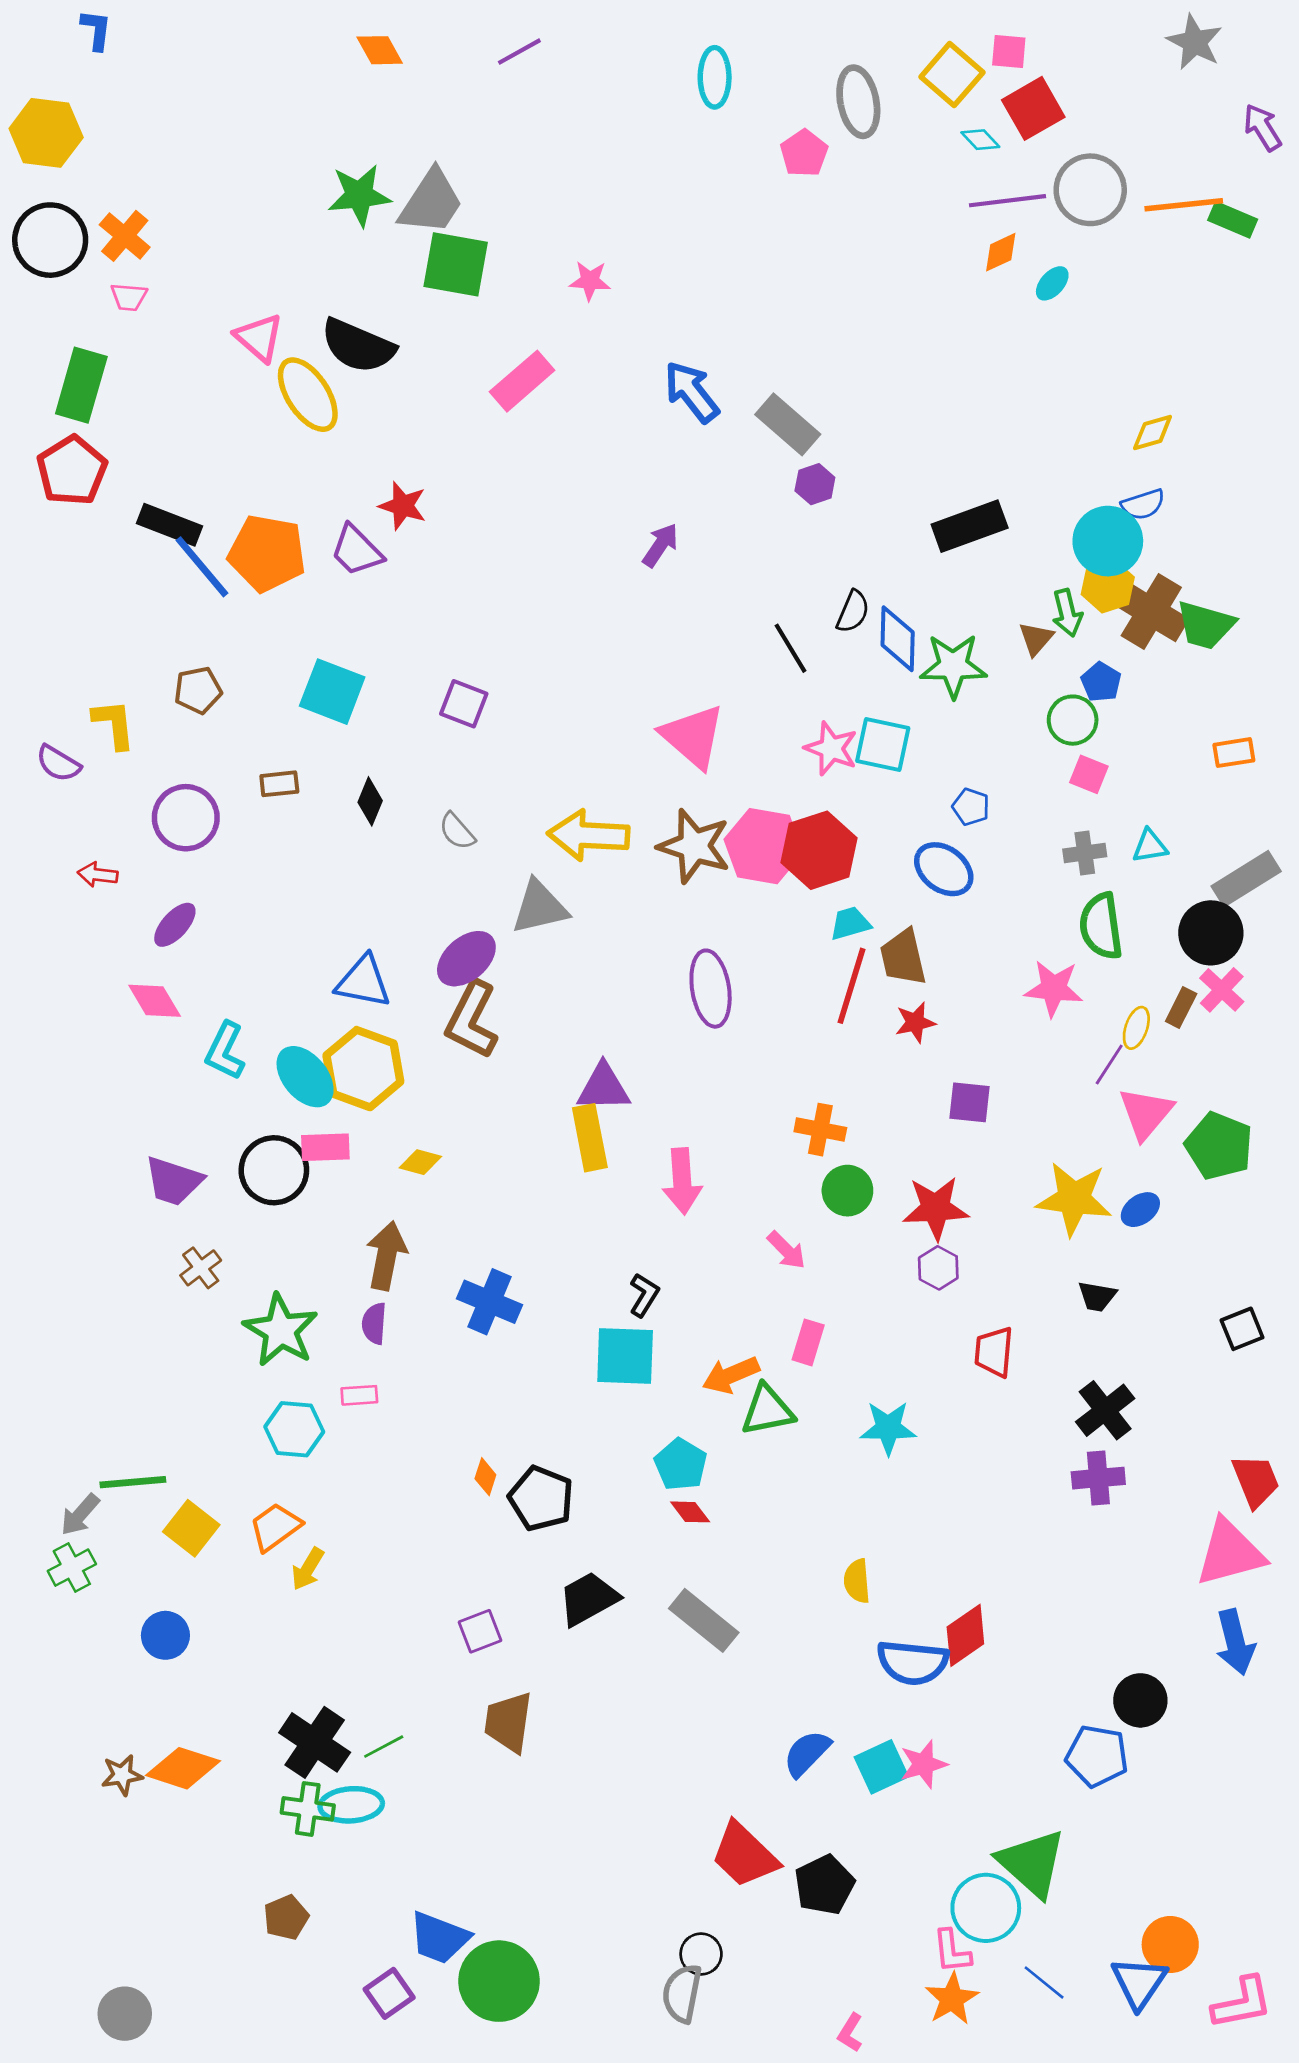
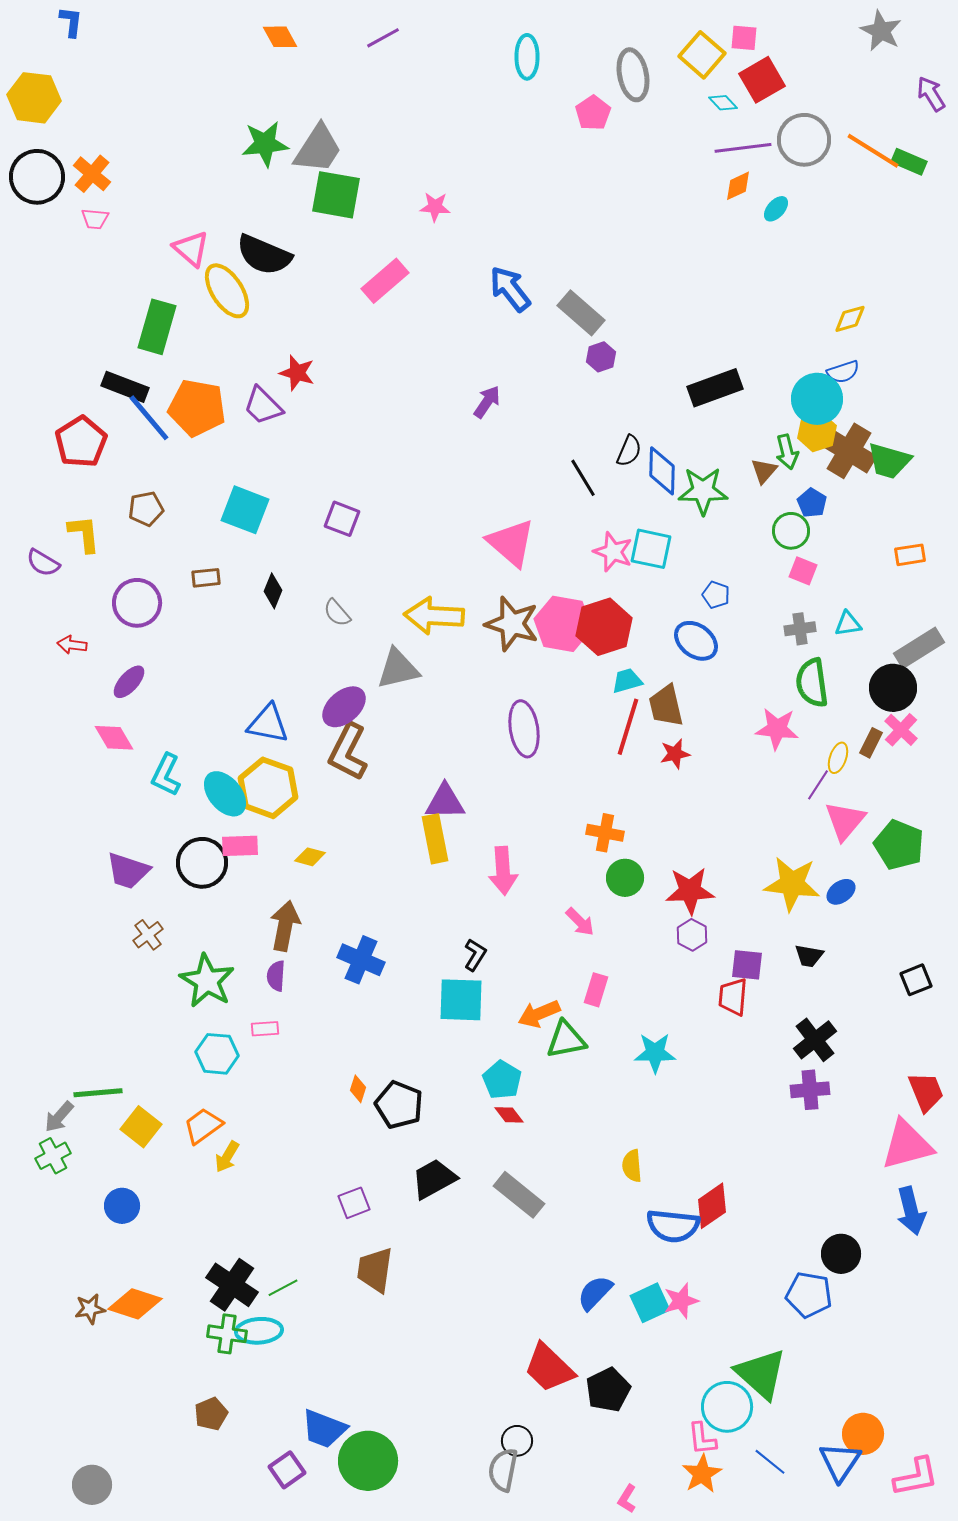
orange line: (1184, 205) -> (873, 151), turned 38
green rectangle: (81, 385) -> (157, 327), moved
red pentagon: (72, 471) -> (81, 442), moved
purple square: (970, 1102) -> (747, 965), moved

